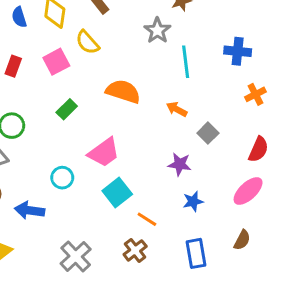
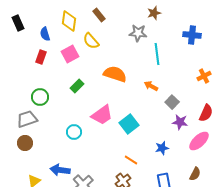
blue semicircle: (19, 17) -> (45, 34), moved
gray star: (157, 30) -> (138, 33), turned -30
blue cross: (238, 51) -> (192, 35), moved
purple star: (180, 164) -> (180, 122), moved
cyan square: (117, 192) -> (129, 124), moved
blue arrow: (30, 210) -> (60, 170), moved

